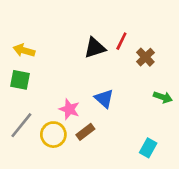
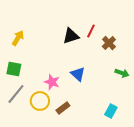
yellow arrow: (24, 50) -> (18, 38), turned 105
green square: (20, 80) -> (14, 69), moved
brown rectangle: (85, 132) -> (63, 108), moved

